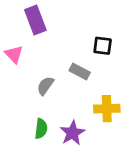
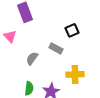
black square: (103, 46) -> (72, 30), turned -32

